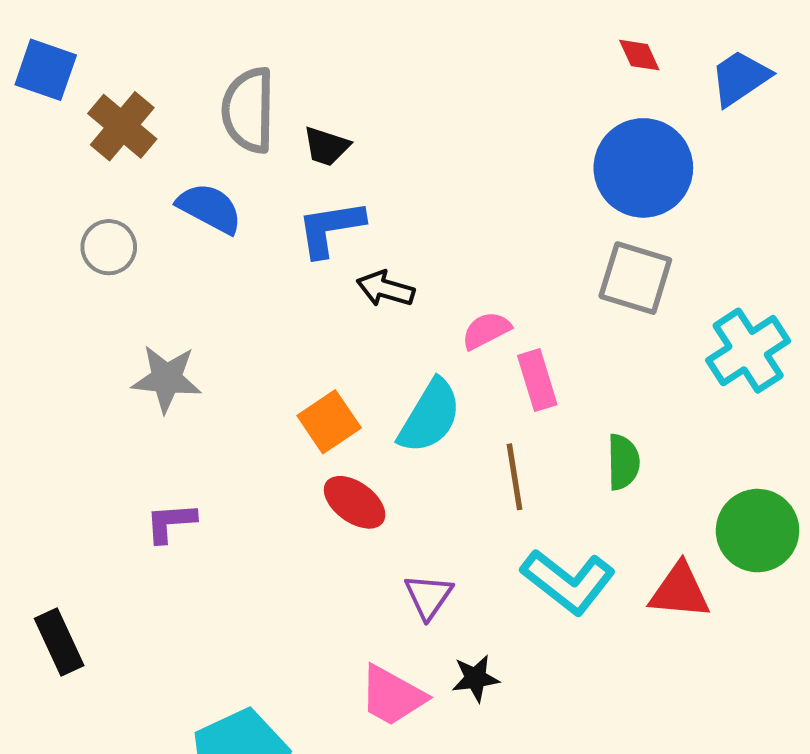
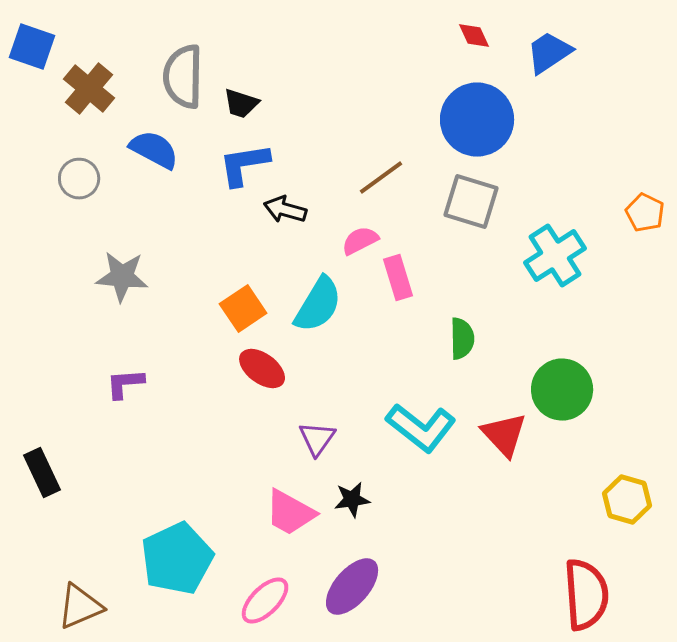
brown line: (514, 477) -> (381, 178), moved, turned 63
red triangle: (680, 591) -> (504, 435), turned 42

